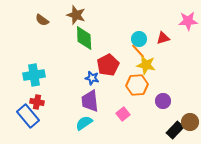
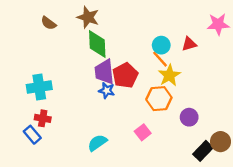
yellow star: (146, 65) -> (169, 75), turned 30
purple trapezoid: (90, 101) -> (104, 72), moved
blue rectangle: (28, 116) -> (32, 135), size x0.7

